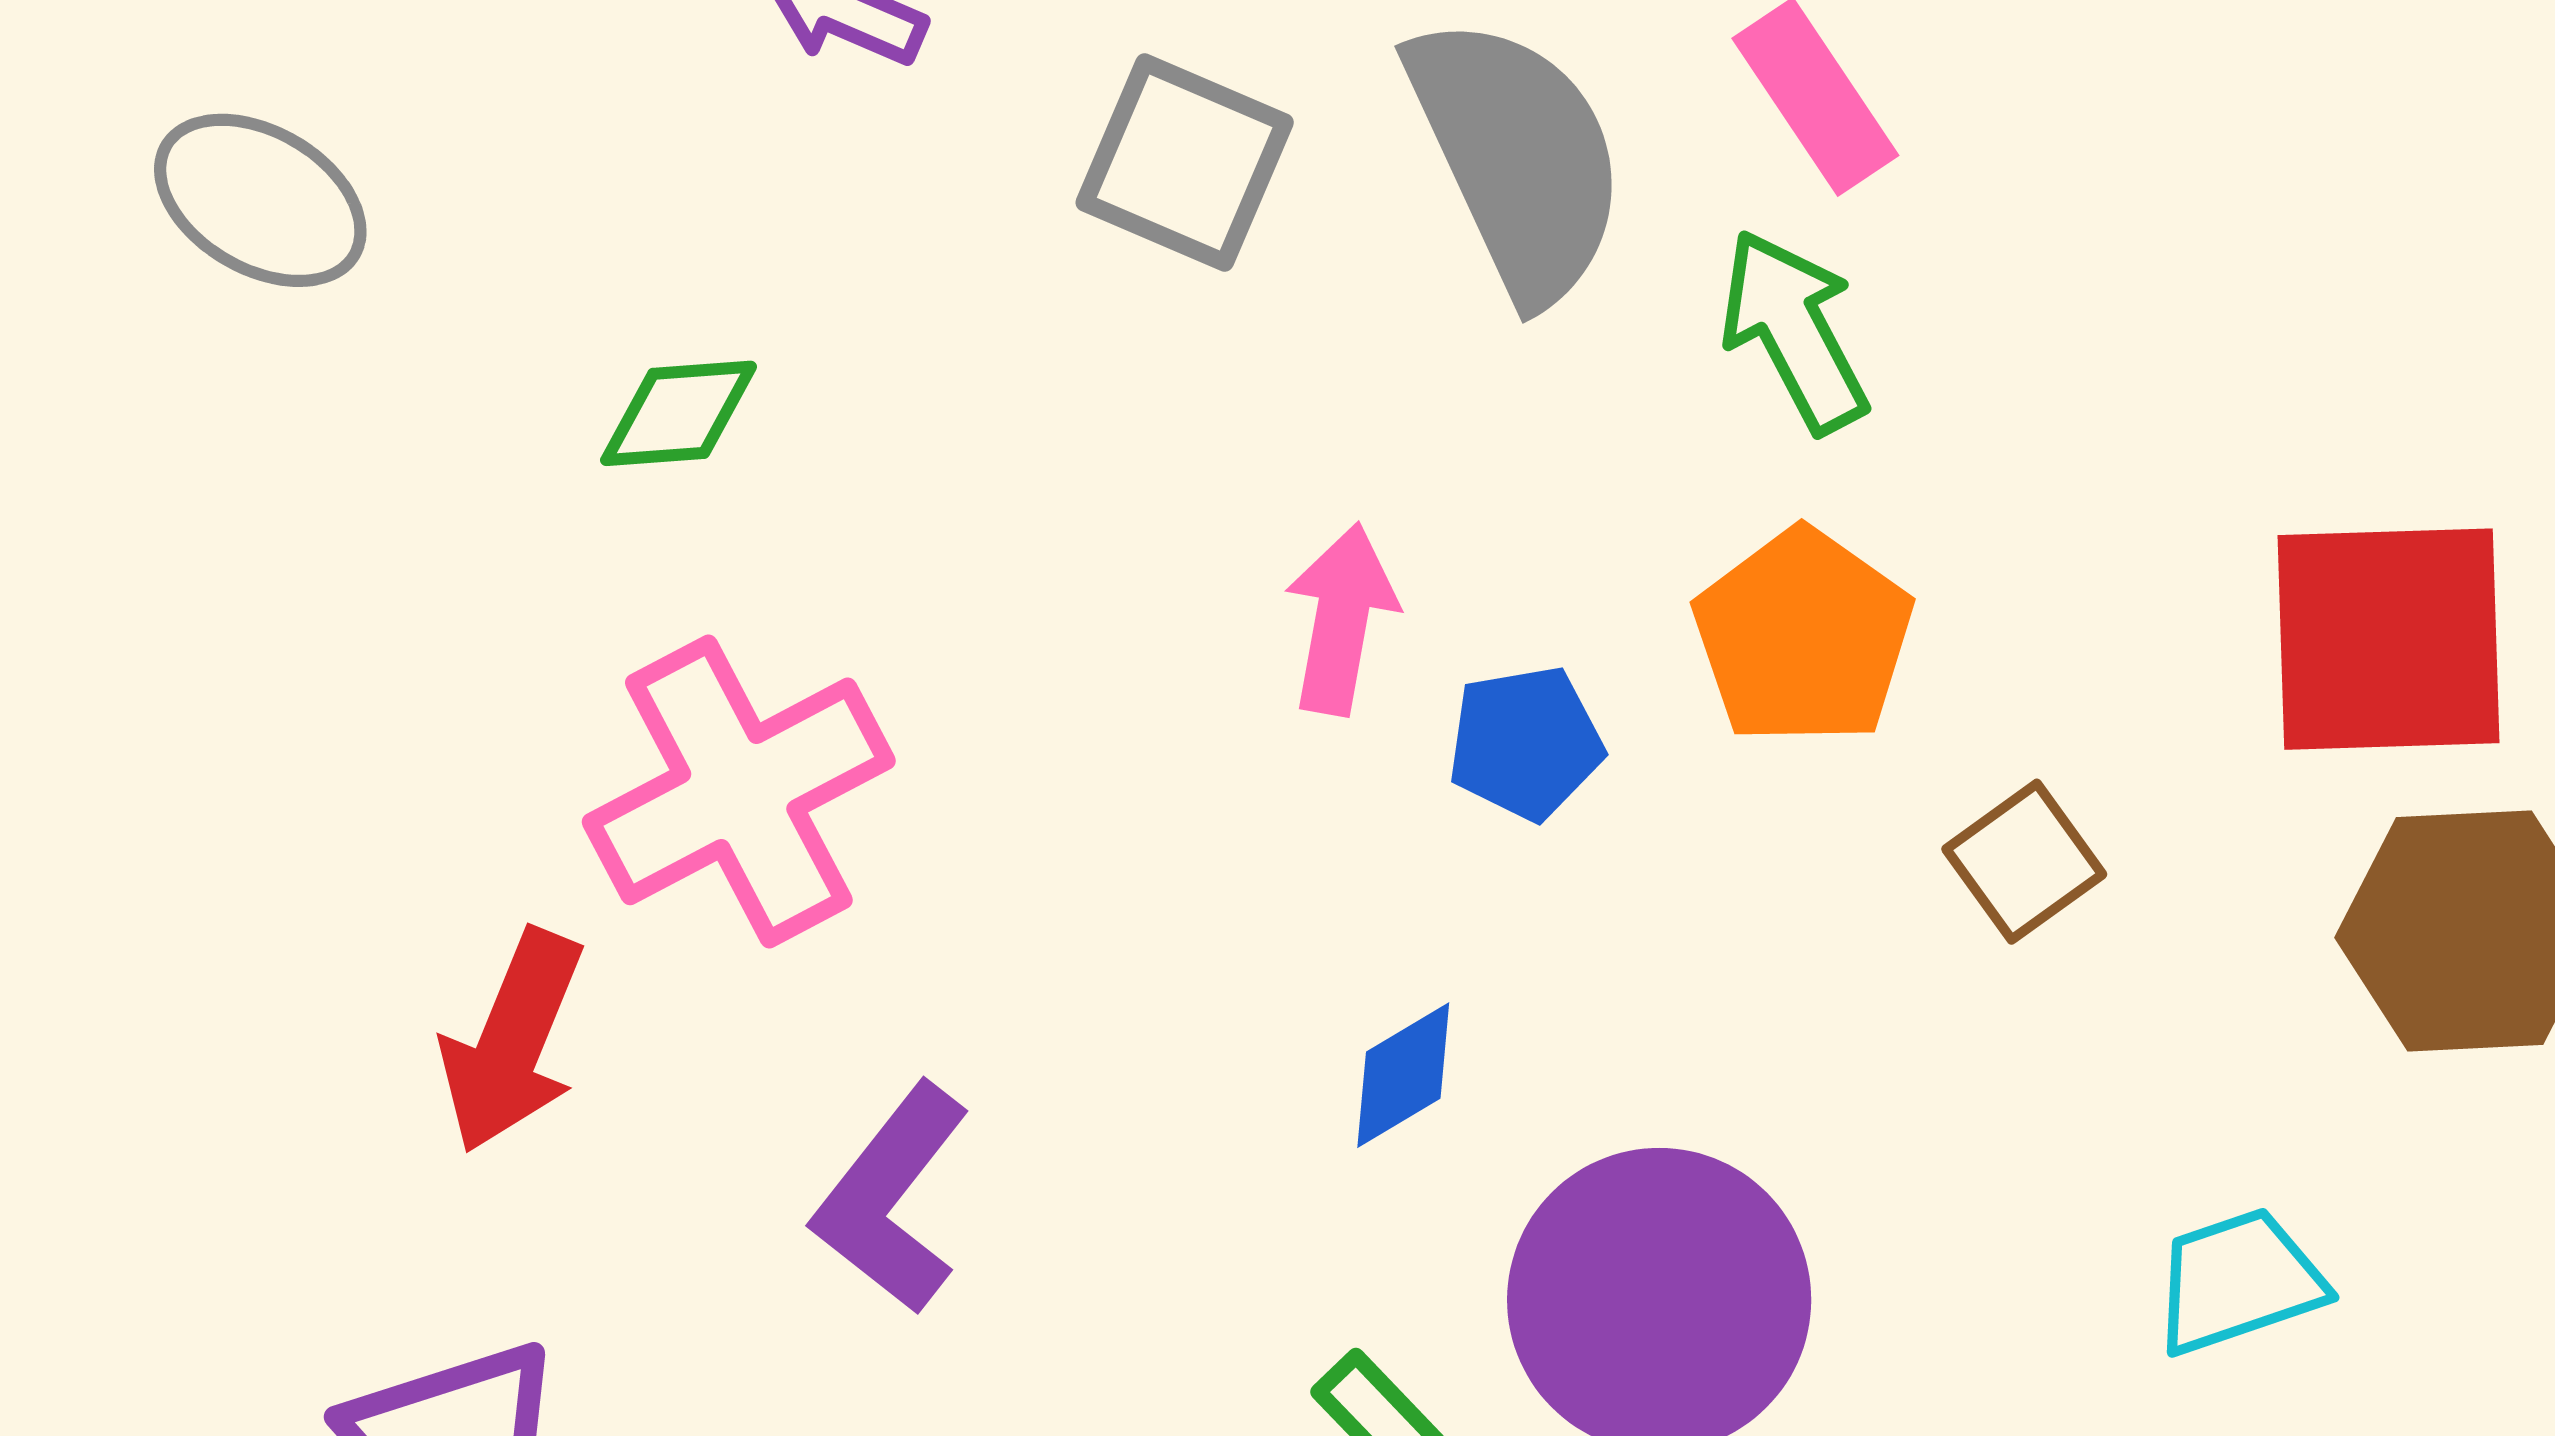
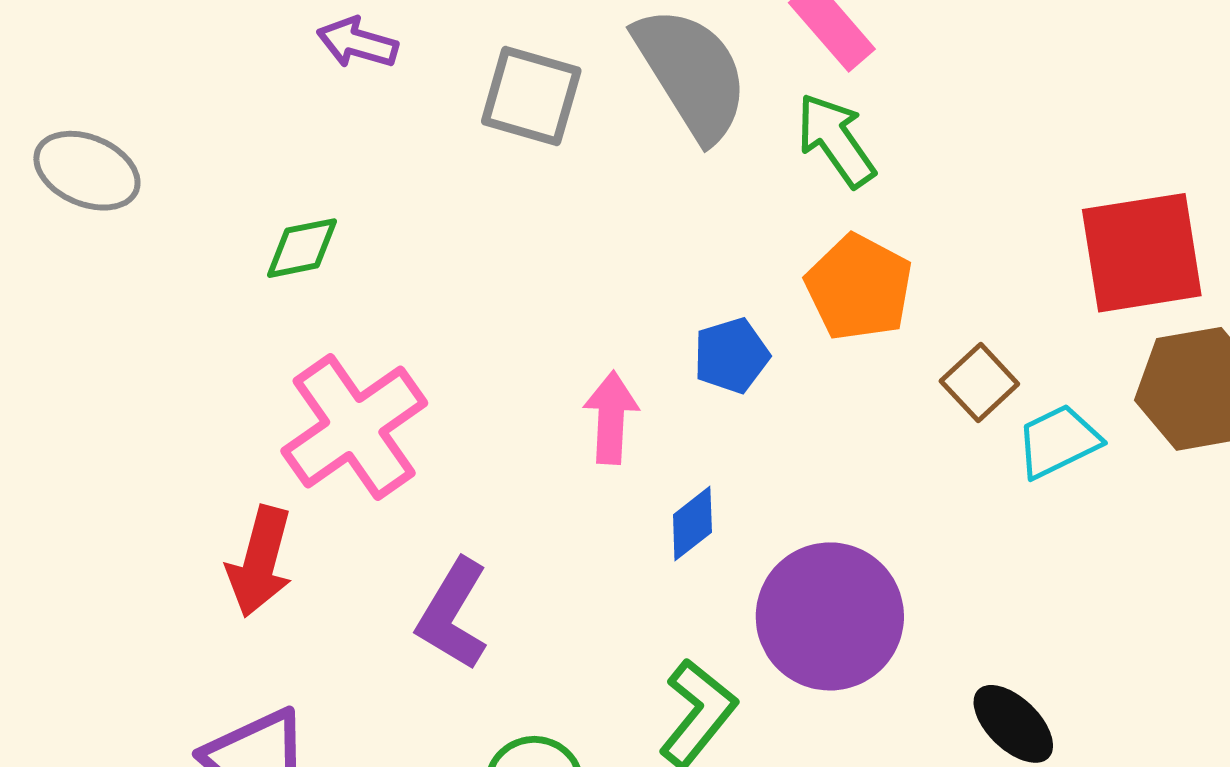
pink arrow: (1341, 619) -> (611, 418), moved
cyan trapezoid: (2238, 1281) -> (1058, 441), moved

